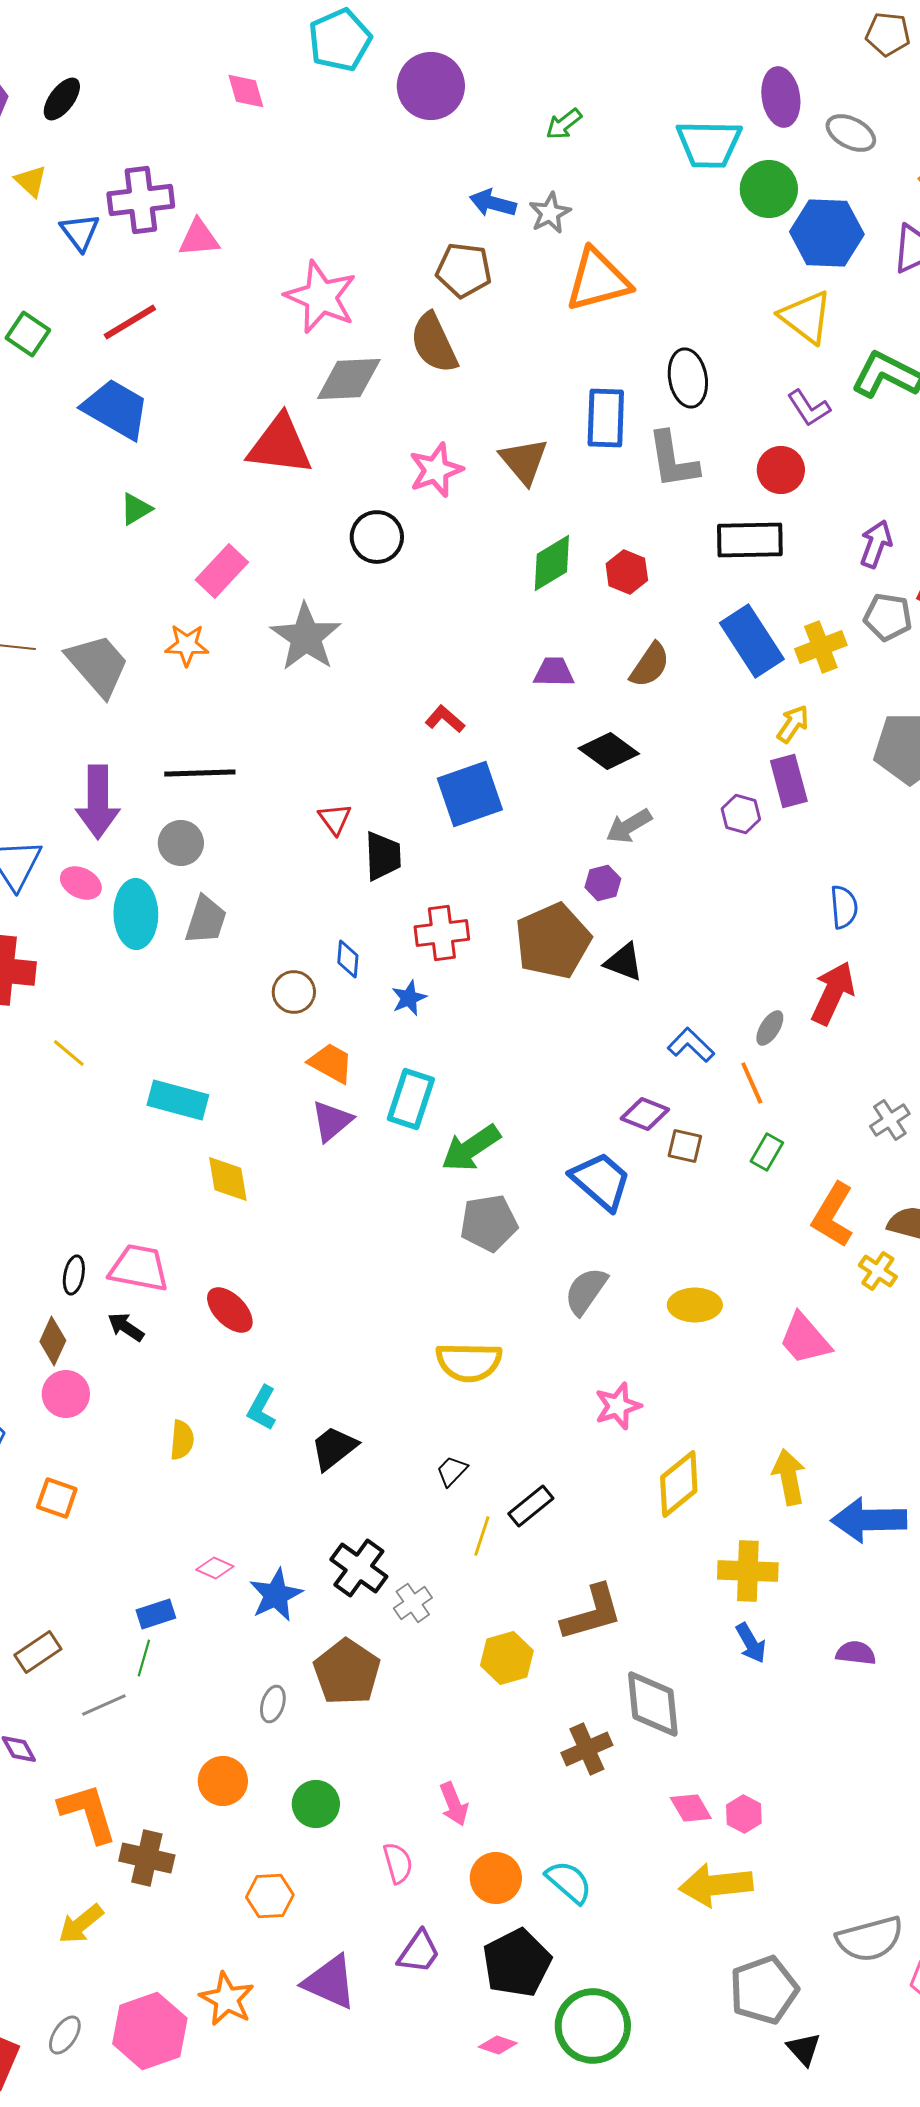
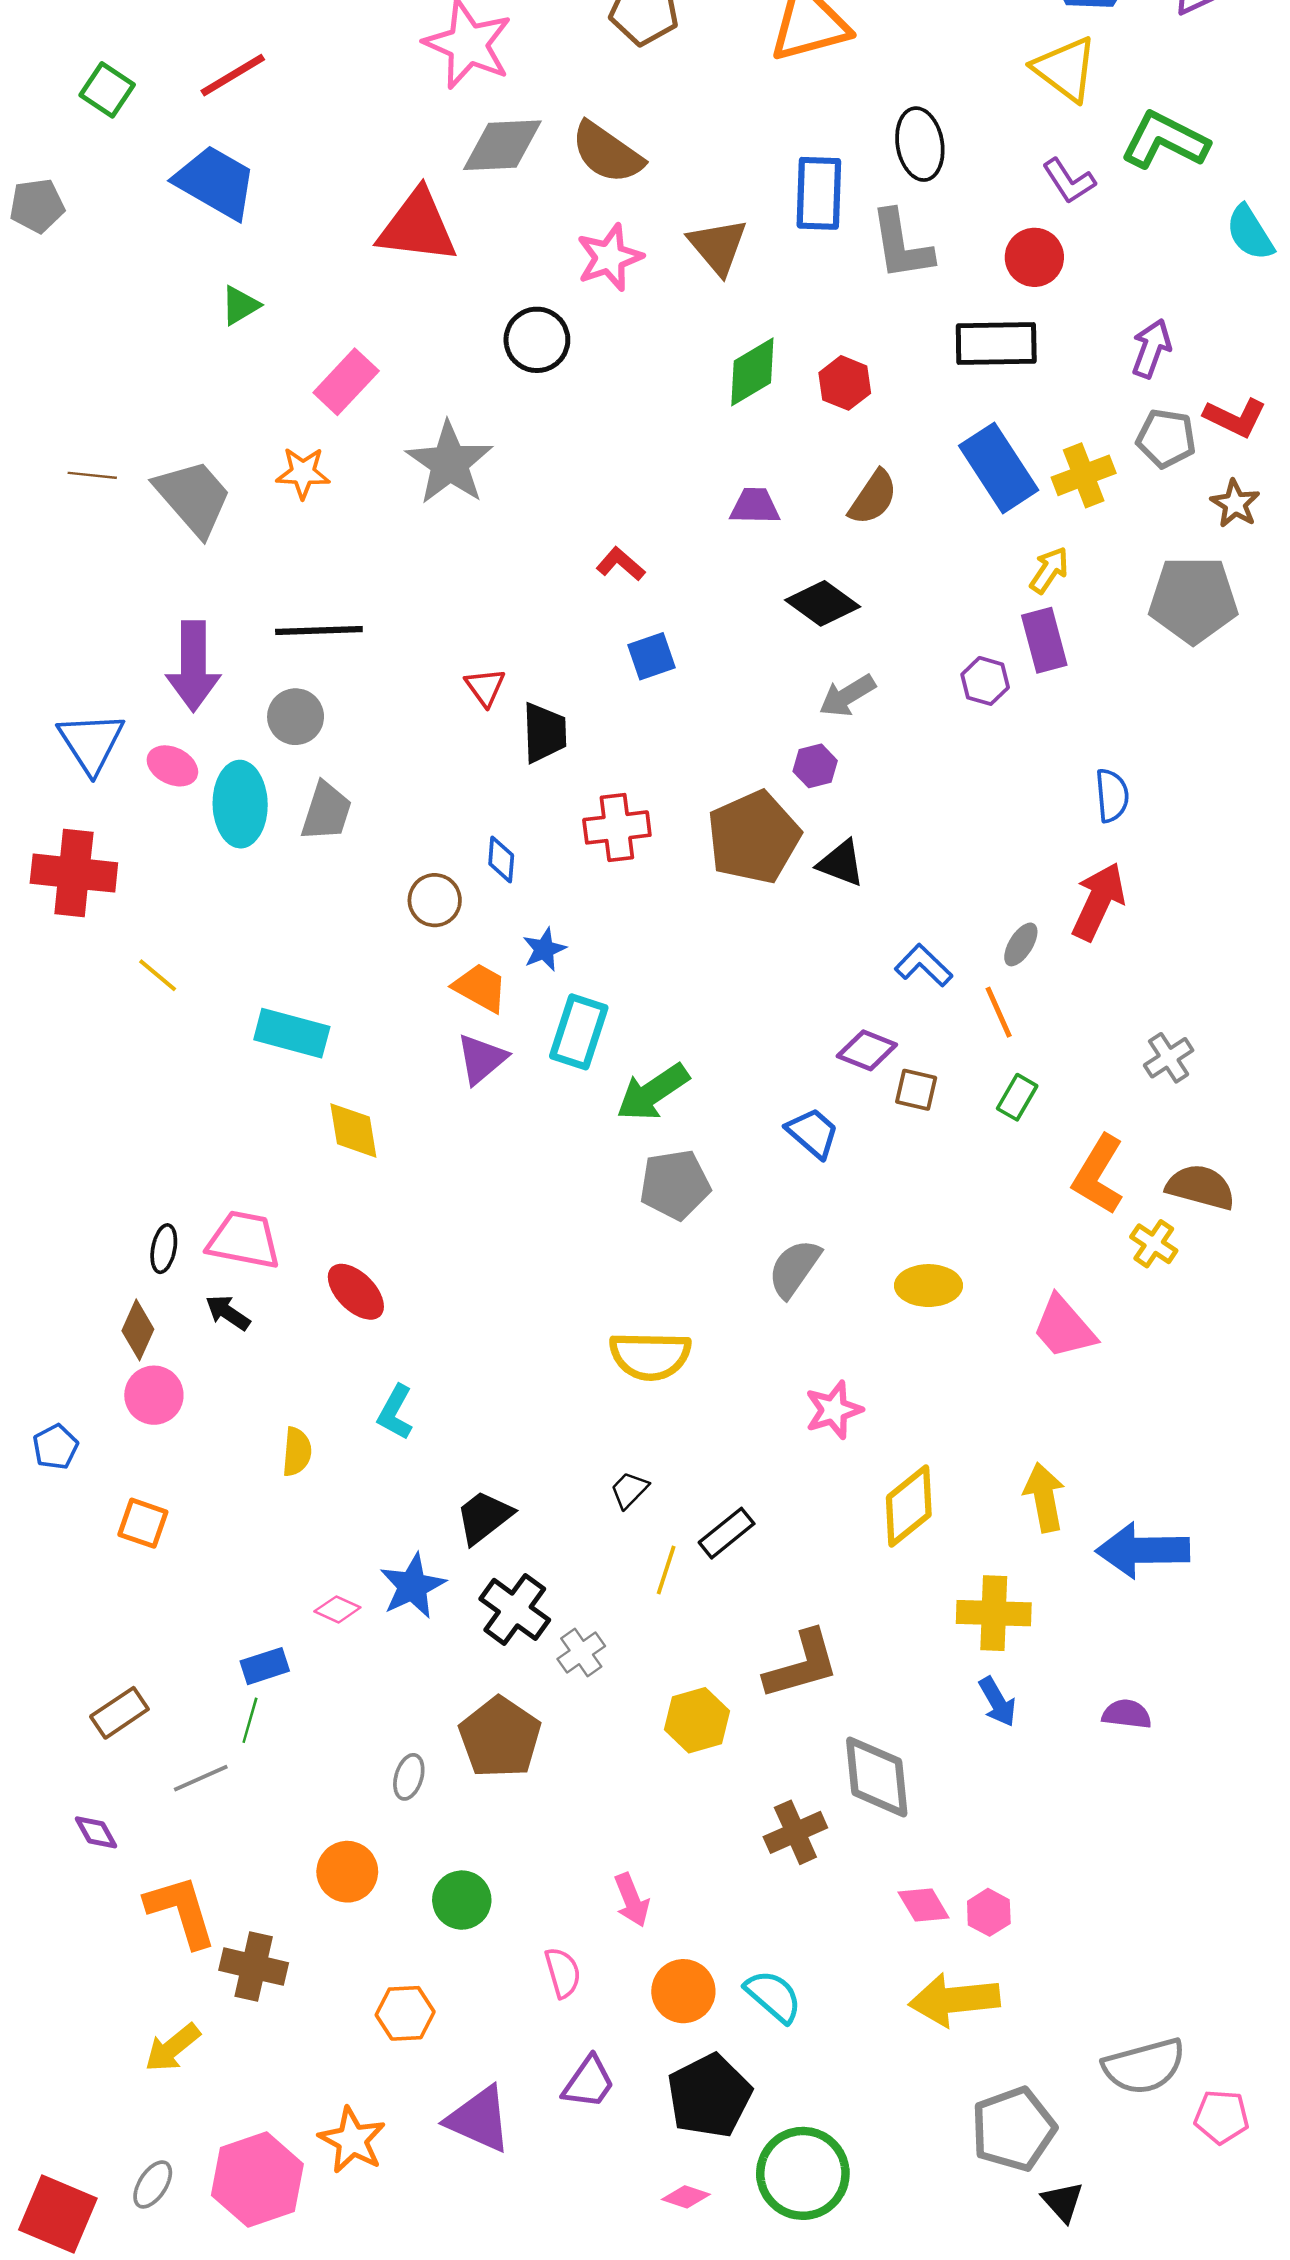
brown semicircle: (434, 343) -> (607, 153), moved, turned -30
blue square: (470, 794) -> (651, 656), size x0.6
blue star: (409, 998) -> (544, 949), moved
blue trapezoid: (601, 1181) -> (813, 1133), size x0.7
black trapezoid: (334, 1448) -> (484, 1517), moved
blue star: (276, 1595) -> (413, 1586), moved

